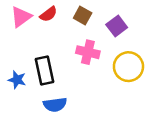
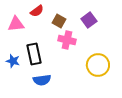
brown square: (83, 16) -> (59, 21), moved
pink triangle: (21, 17) -> (16, 24), moved, turned 30
yellow circle: (128, 67) -> (98, 65), moved

